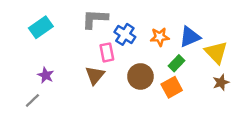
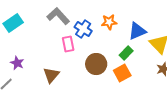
gray L-shape: (95, 19) -> (58, 16), turned 45
orange star: (160, 37) -> (109, 22), moved
brown triangle: (95, 75) -> (51, 75), moved

